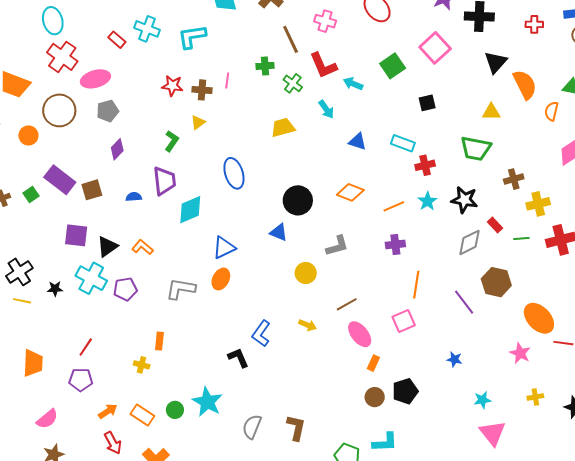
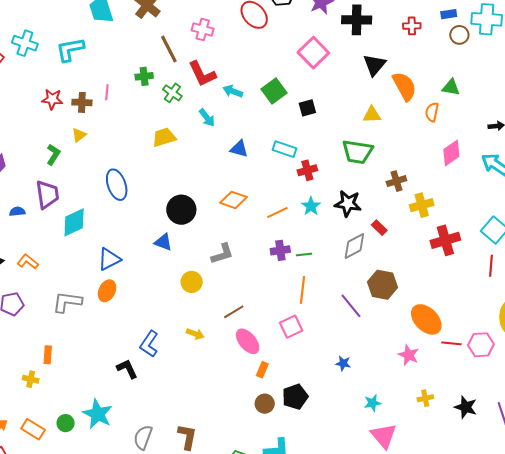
green square: (393, 66) -> (274, 91), moved
green line: (521, 239) -> (304, 254), moved

